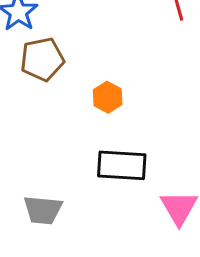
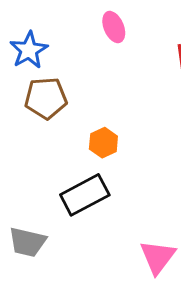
black rectangle: (122, 165) -> (85, 195), moved, turned -39

